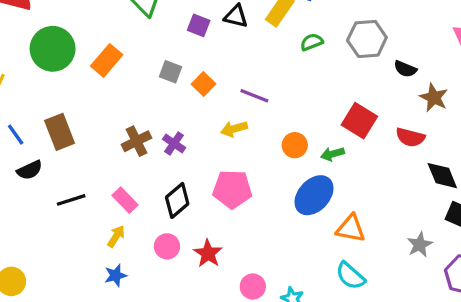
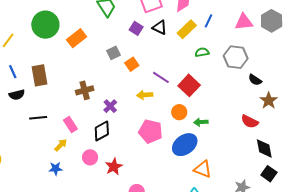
gray square: (171, 72) -> (114, 53), turned 32
red square: (359, 121) -> (189, 85), moved
purple cross: (174, 143) -> (110, 106), moved
pink pentagon: (232, 189) -> (150, 131), moved

